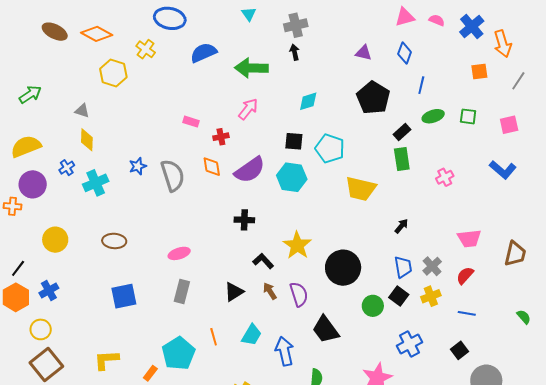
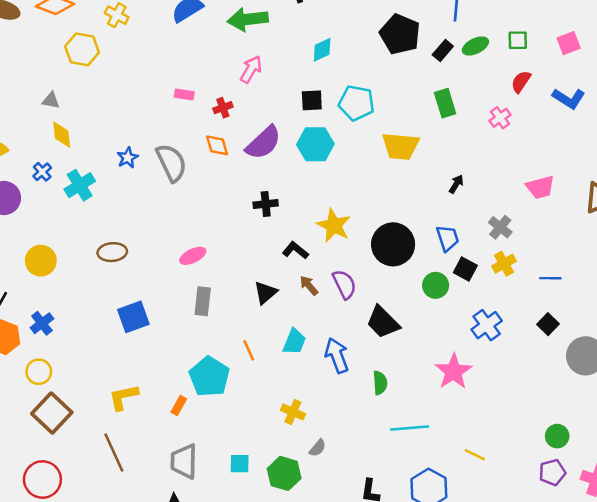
black rectangle: (402, 132) -> (443, 50), moved
blue trapezoid: (403, 267) -> (448, 238), moved
red semicircle: (465, 275) -> (521, 82), moved

